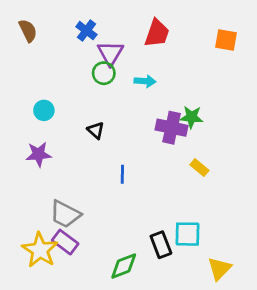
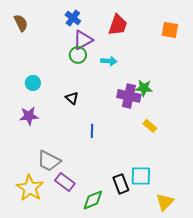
blue cross: (86, 31) -> (73, 18), moved
purple triangle: (110, 53) -> (83, 40), turned 30
purple rectangle: (65, 242) -> (65, 182), moved

